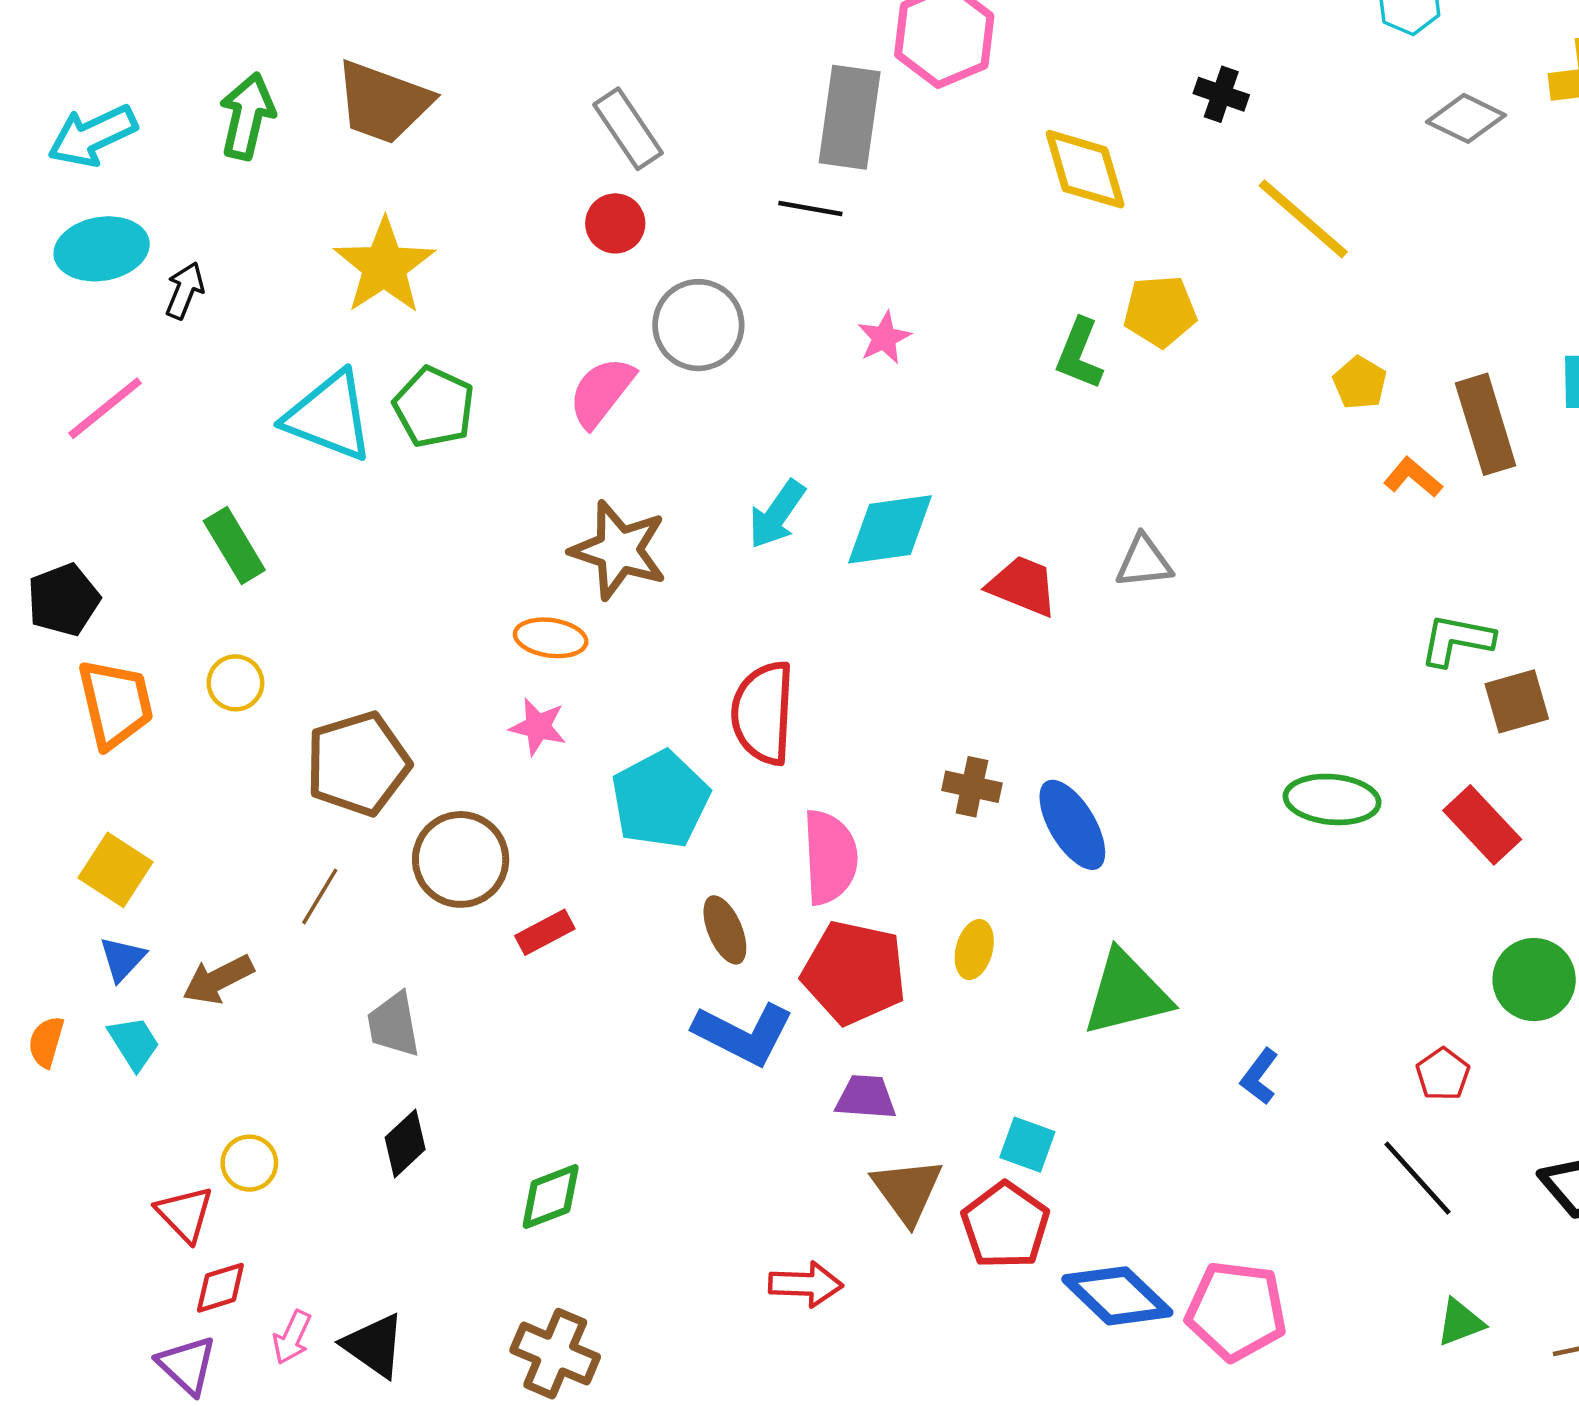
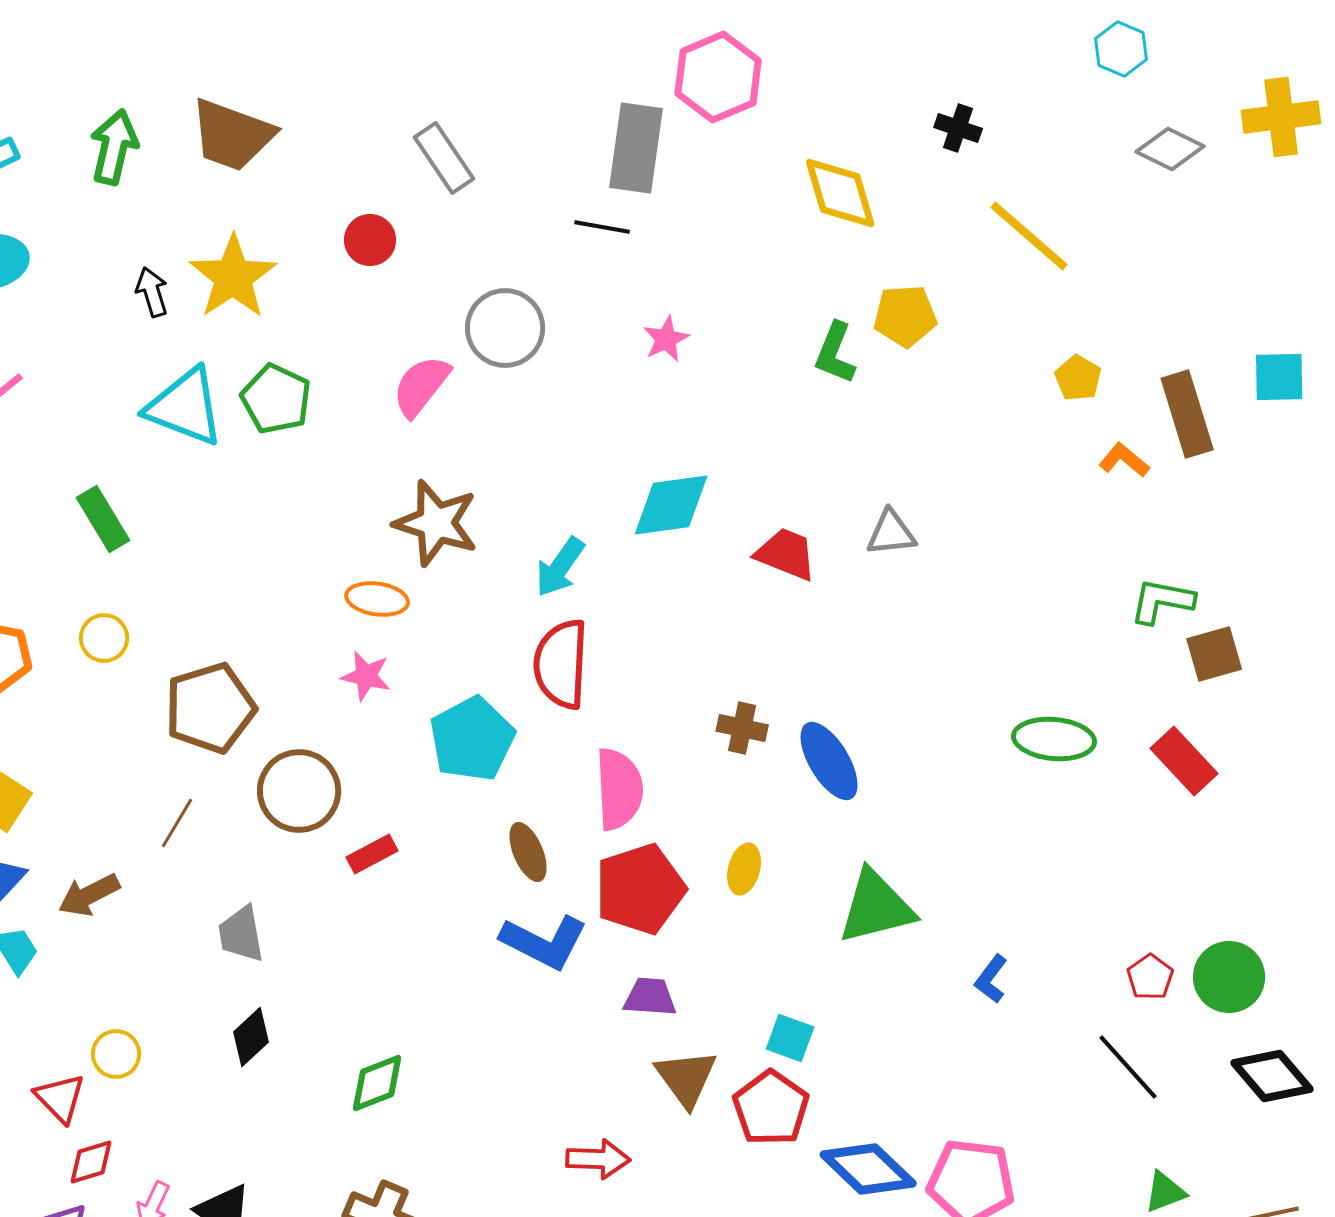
red circle: (615, 223) -> (370, 240), moved
black arrow: (185, 290) -> (152, 292), moved, turned -39
cyan arrow: (777, 514) -> (560, 567), moved
red pentagon: (854, 973) -> (640, 889), turned -30
green circle: (1534, 980) -> (1229, 977), moved

